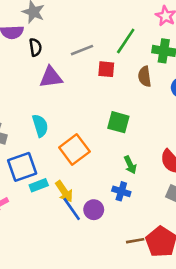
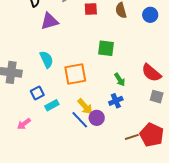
orange square: (74, 149) -> (75, 74), turned 35
blue square: (22, 167) -> (37, 93), size x0.6
yellow arrow: (64, 191) -> (85, 106), moved
blue cross: (121, 191) -> (116, 101), turned -32

